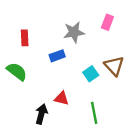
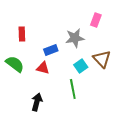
gray star: (74, 32) -> (75, 38), moved
red triangle: (62, 98) -> (43, 68), moved
green line: (94, 113) -> (73, 89), moved

